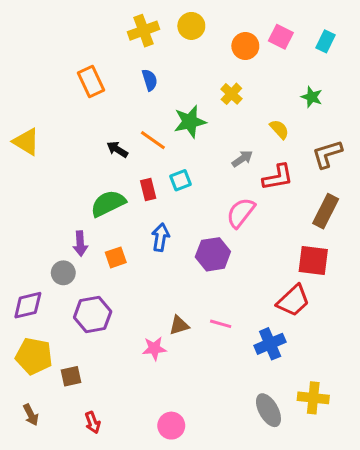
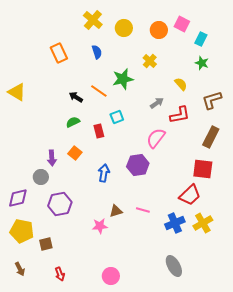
yellow circle: (191, 26) -> (124, 28), moved
yellow cross: (144, 31) -> (93, 20), turned -30
cyan rectangle: (326, 41) -> (201, 39), moved
red rectangle: (148, 190) -> (99, 131), moved
green semicircle: (108, 203) -> (73, 122), moved, size x0.6
blue arrow: (160, 237) -> (104, 173), moved
orange square: (116, 257) -> (75, 153), moved, turned -32
yellow cross: (313, 398) -> (203, 223), moved, turned -36

